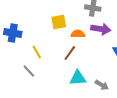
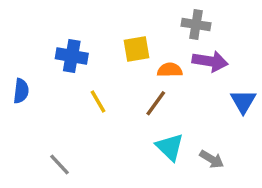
blue cross: (13, 33) -> (72, 56), moved
gray line: (29, 71) -> (59, 164), moved
cyan triangle: (78, 78) -> (170, 147), turned 48

